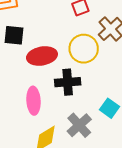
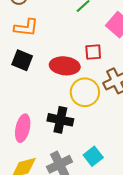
red ellipse: (42, 56) -> (65, 66), moved

